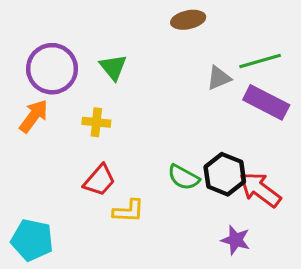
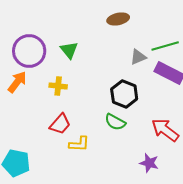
black hexagon: (225, 174) -> (124, 94), moved

